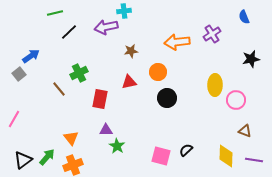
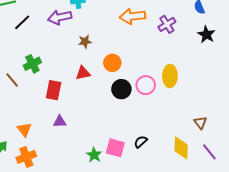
orange arrow: (177, 42) -> (133, 16), moved
black star: (251, 59) -> (206, 34), moved, turned -30
pink circle: (236, 100) -> (146, 85), moved
brown triangle: (245, 131) -> (200, 123), turned 32
green star: (117, 146) -> (94, 155), moved
purple line: (254, 160) -> (209, 152), turned 42

